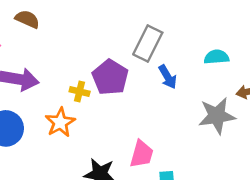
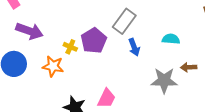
orange star: (60, 122) -> (53, 66), turned 30

